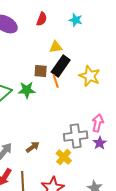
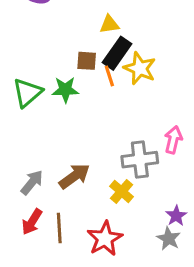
yellow star: (90, 76) -> (140, 68), moved
purple star: (100, 143) -> (176, 216), moved
brown arrow: (33, 147) -> (74, 176), size x1.5

